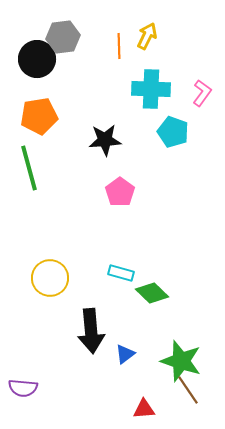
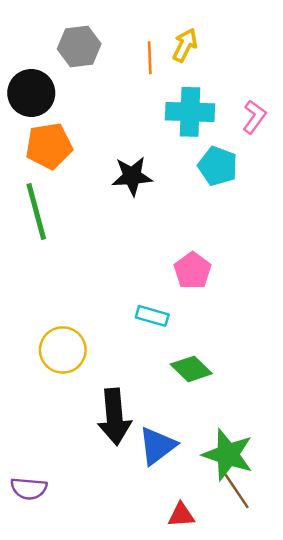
black circle: (37, 59) -> (31, 93), moved
pink pentagon: (120, 192) -> (193, 271), moved
cyan rectangle: (121, 273) -> (152, 316), moved
blue triangle: (125, 354) -> (157, 446), size x1.6

